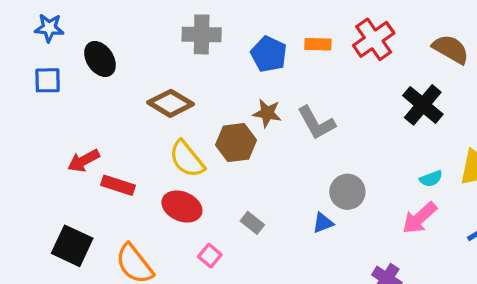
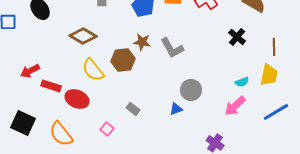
black cross: (423, 105) -> (237, 37), size x0.7
red ellipse: (182, 207) -> (77, 99), moved

